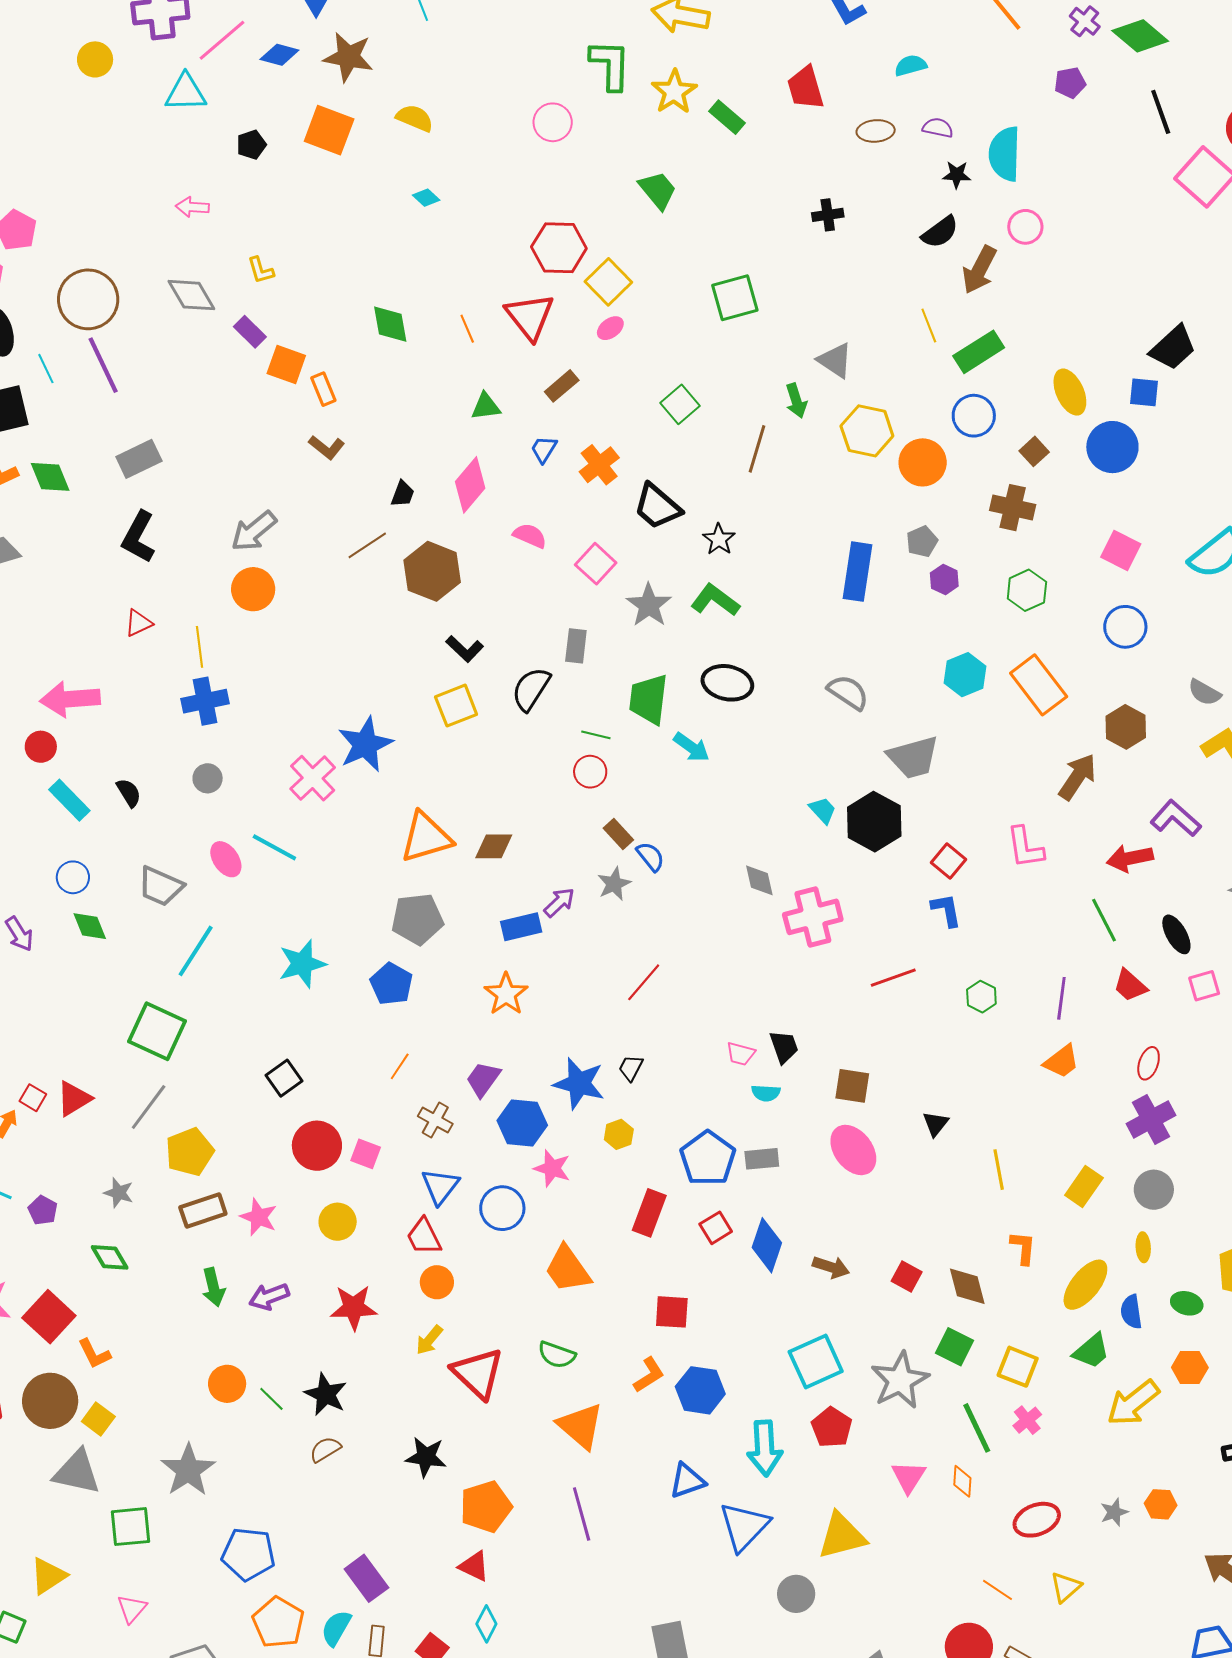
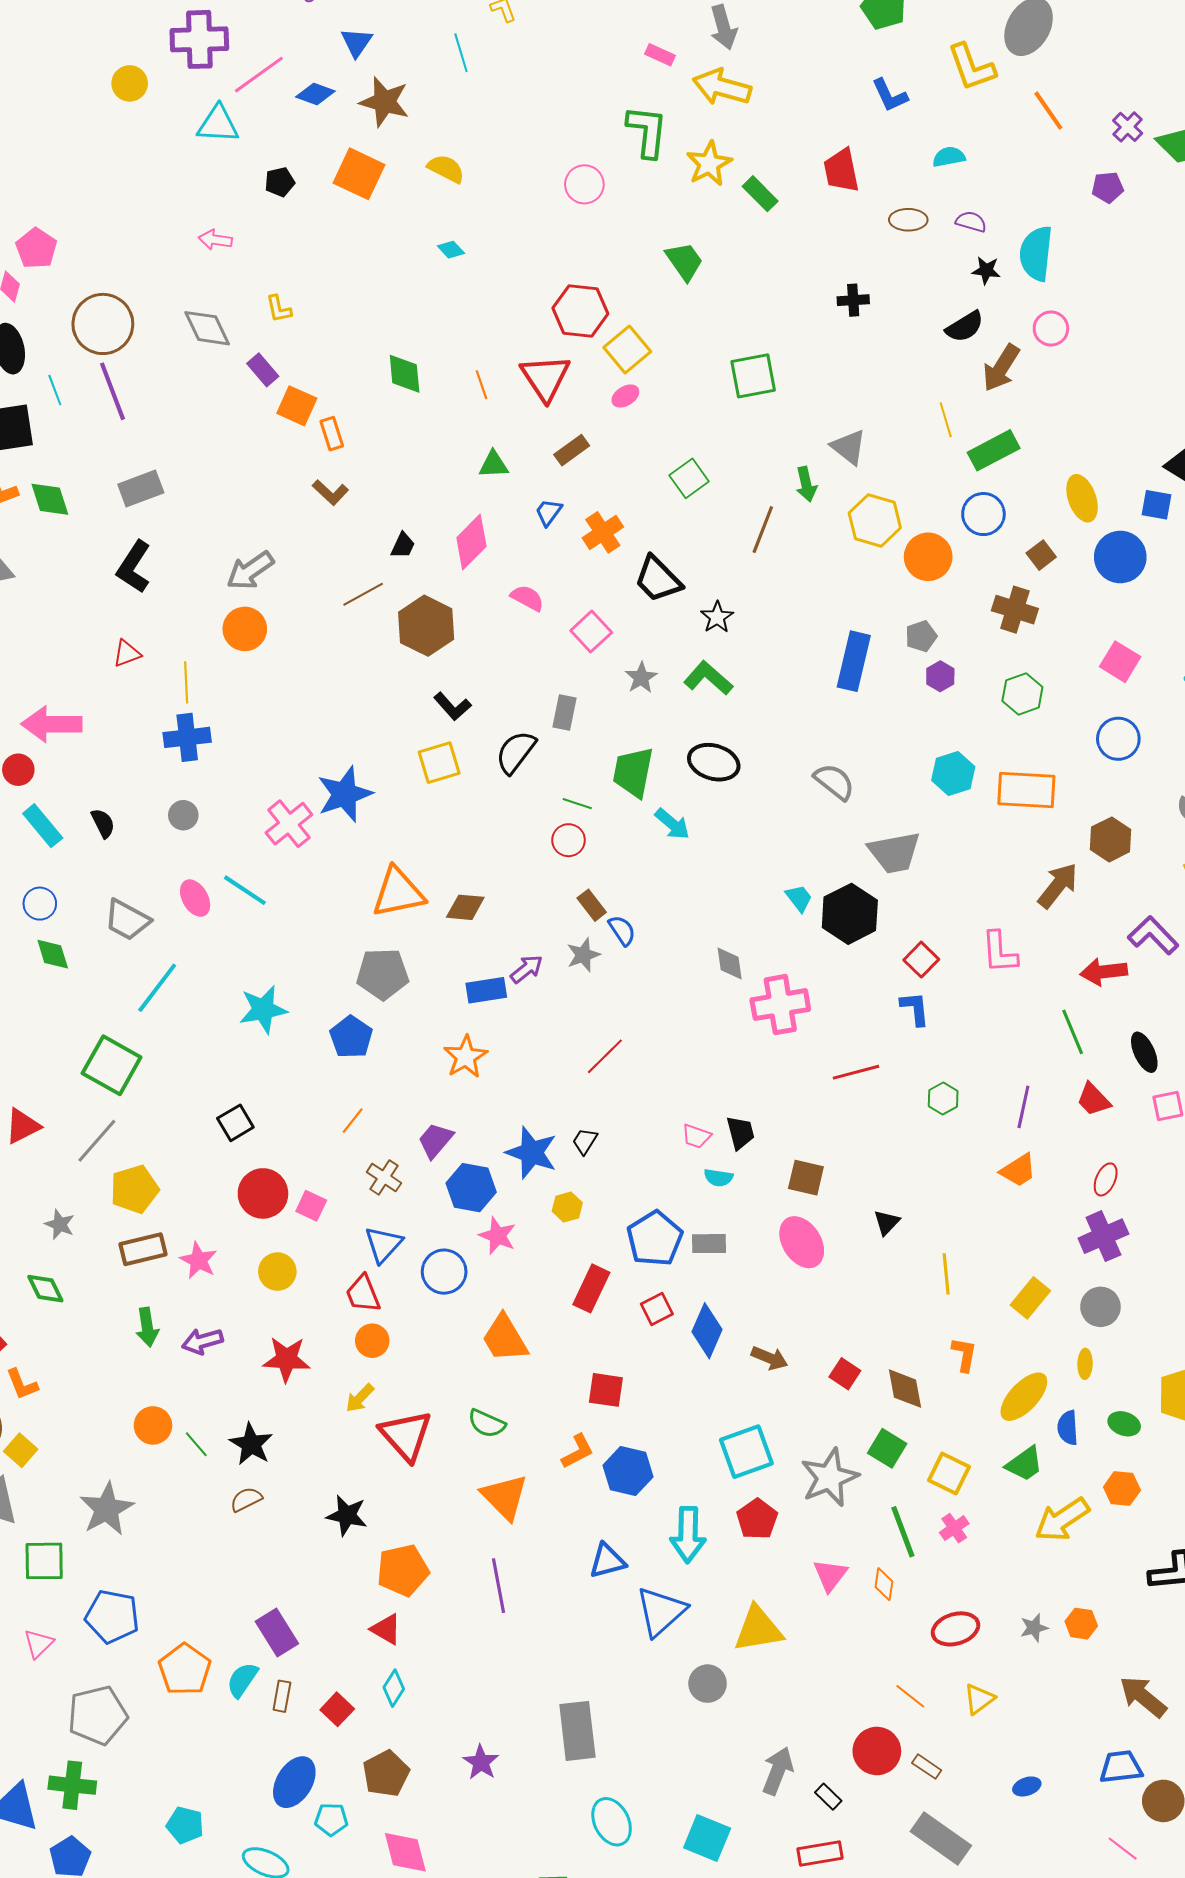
gray star: (649, 605) -> (641, 678), size x0.7
orange rectangle: (1039, 685) -> (1026, 790), turned -54
blue pentagon: (248, 1554) -> (112, 1616), moved

